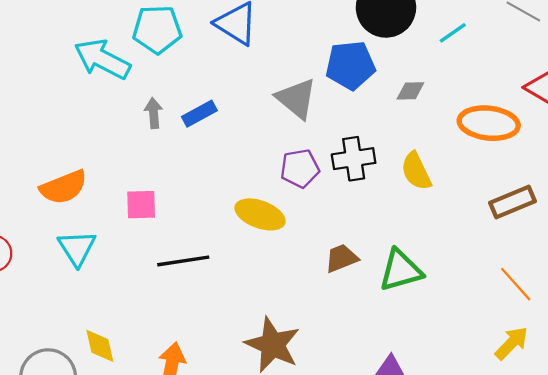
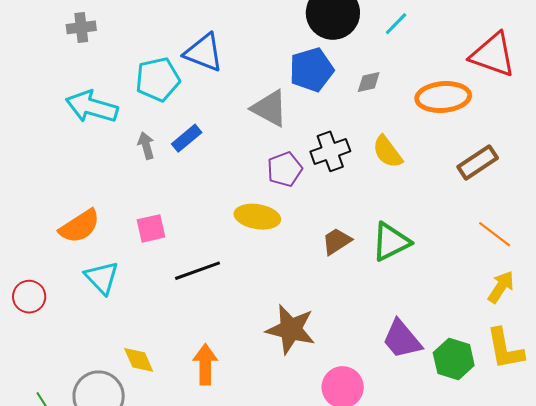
cyan pentagon: (157, 29) -> (158, 79), moved

